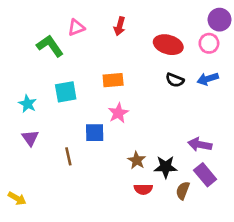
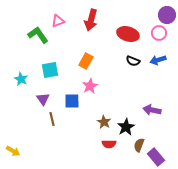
red arrow: (120, 26) -> (91, 20), size x1.5
orange rectangle: (113, 80) -> (86, 61), turned -56
purple triangle: (30, 138) -> (43, 99), moved
black star: (166, 167) -> (126, 127), turned -30
purple rectangle: (205, 175) -> (156, 157), moved

